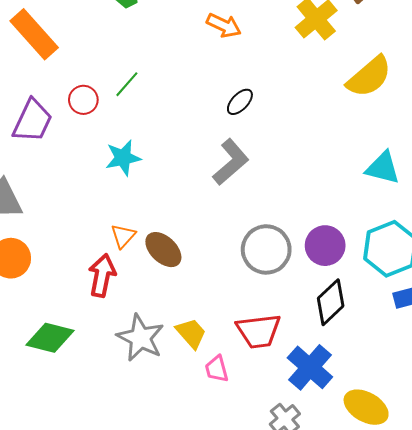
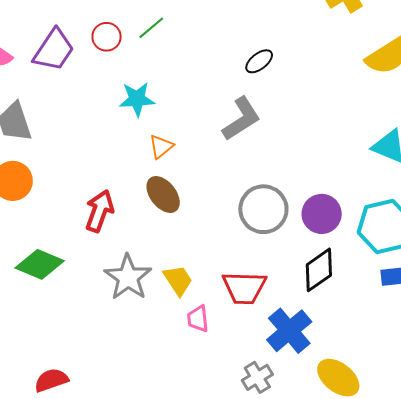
orange triangle: (123, 236) -> (161, 147), moved

